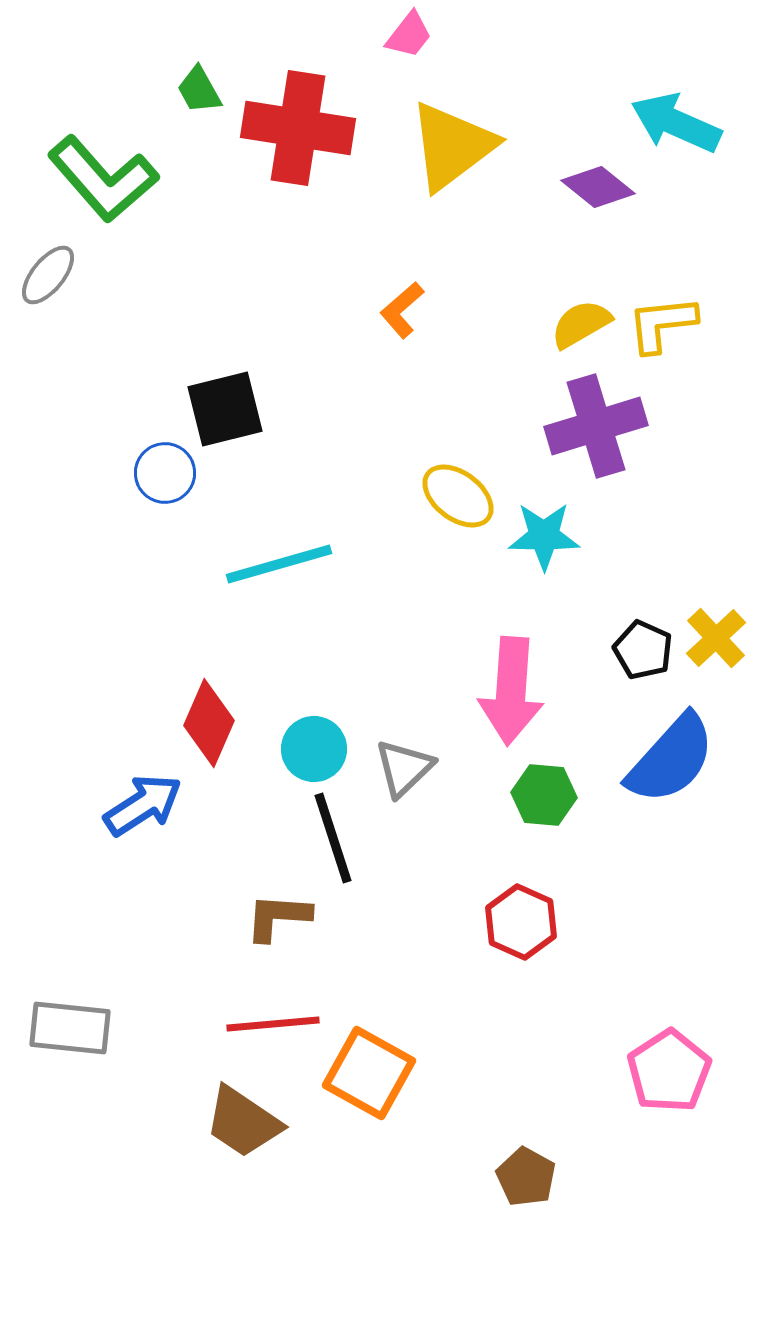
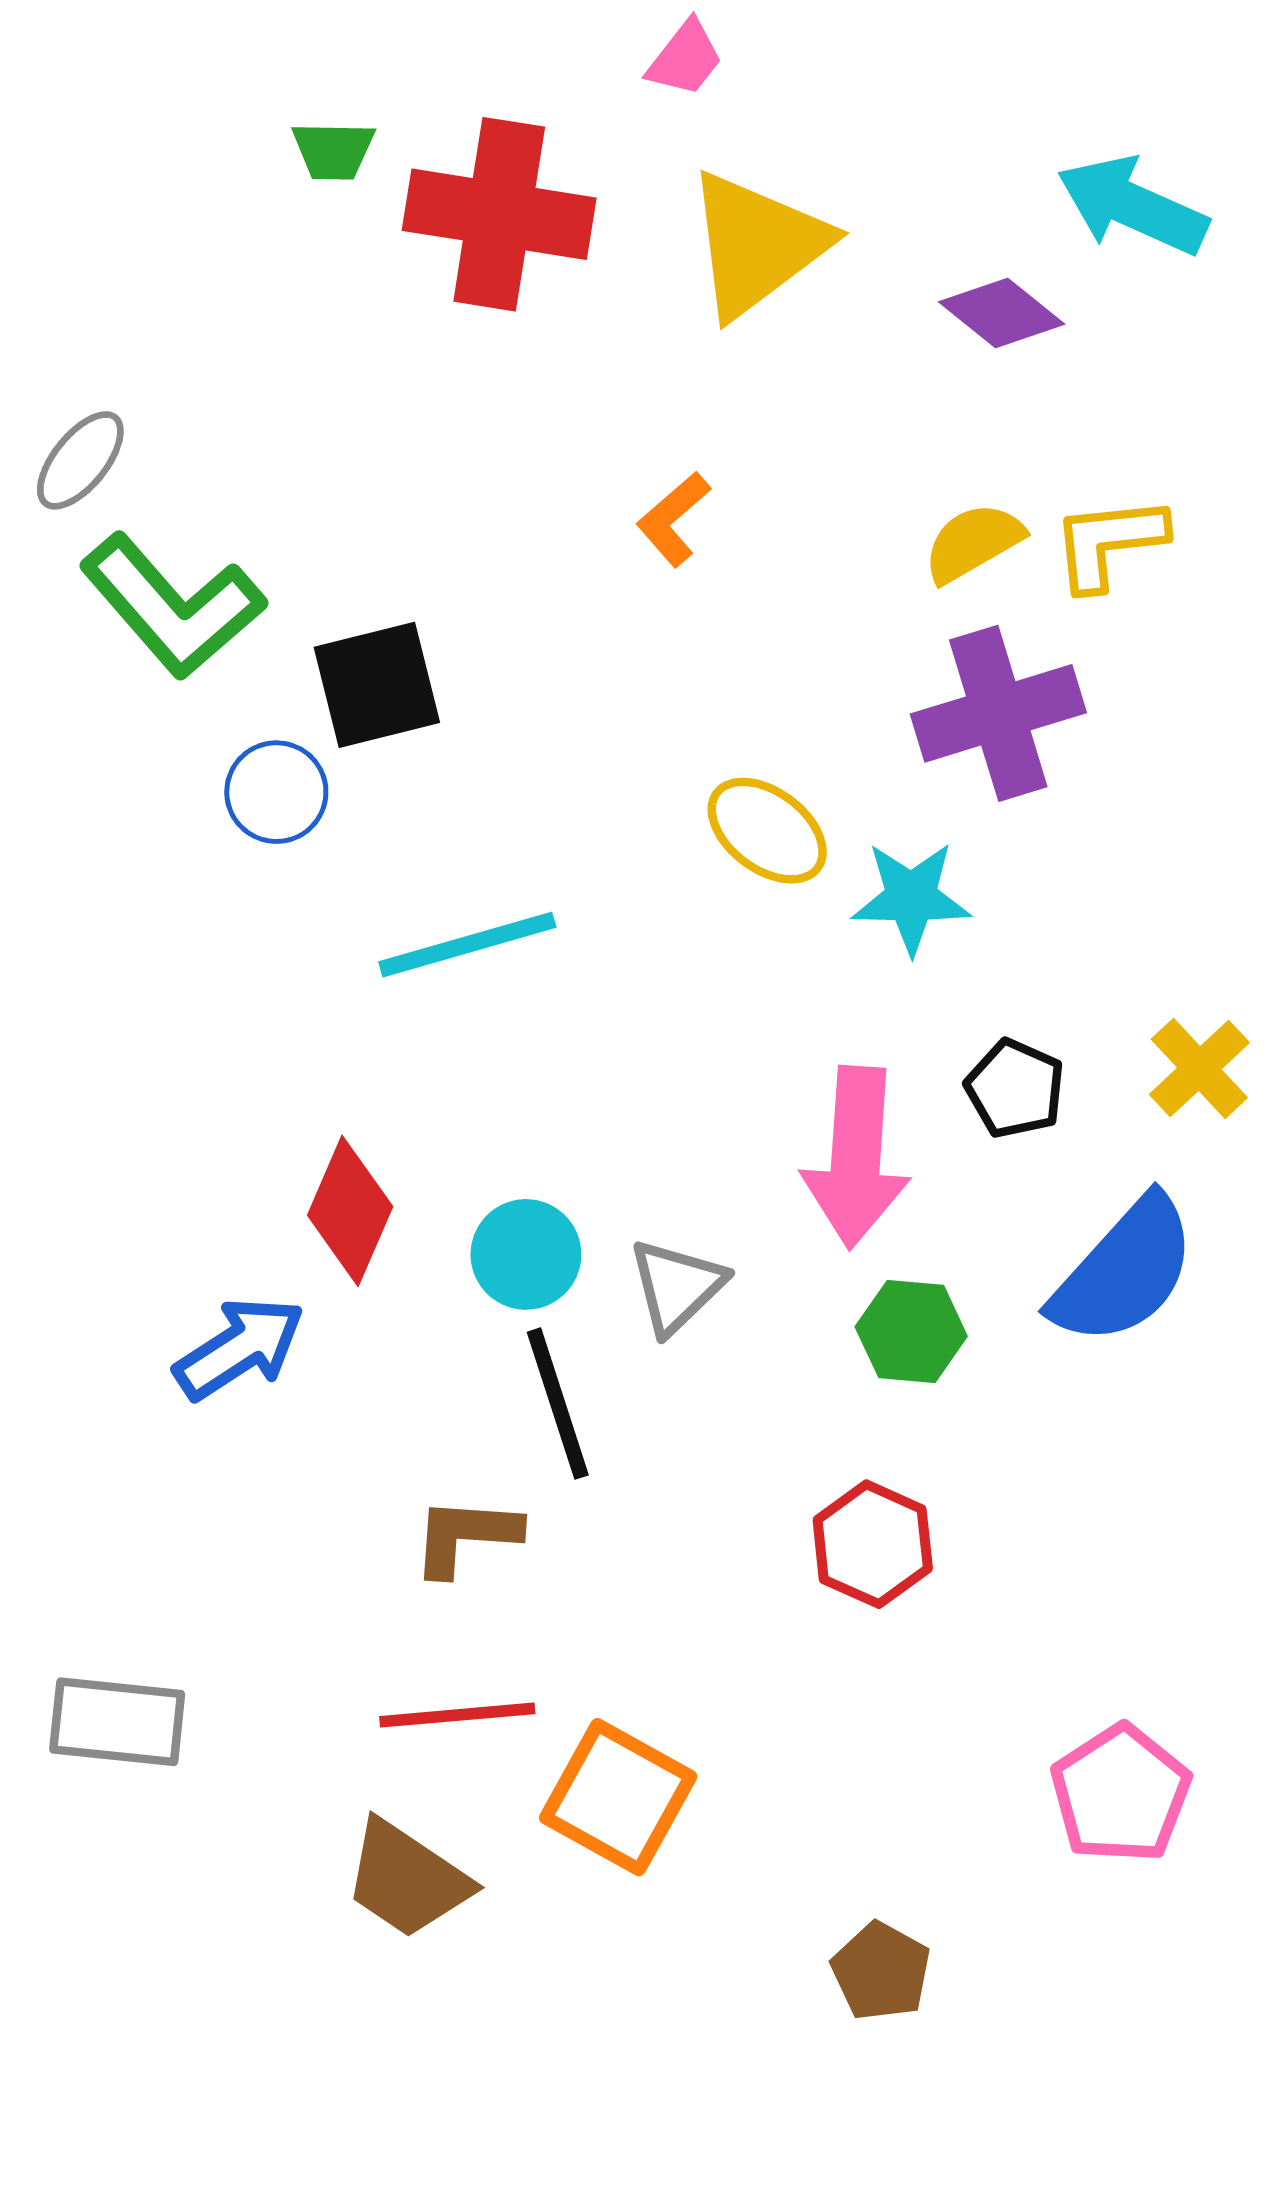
green trapezoid: (199, 90) -> (333, 151), turned -60
green L-shape: (103, 179) -> (172, 606), moved
black pentagon: (643, 650) -> (1015, 1089), moved

